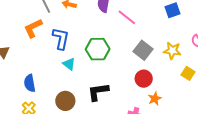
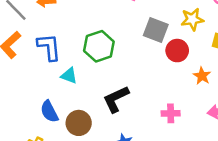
red circle: (144, 79) -> (177, 51), moved
blue semicircle: (30, 83) -> (49, 112), moved
orange star: (155, 99) -> (202, 76), moved

